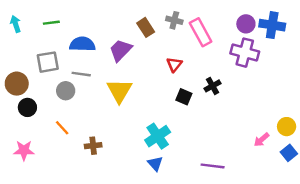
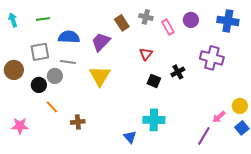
purple circle: (246, 24) -> (191, 20), moved
pink rectangle: (201, 32) -> (168, 27), size x0.7
purple cross: (245, 53) -> (212, 58), moved
black circle: (27, 107) -> (39, 85), moved
cyan cross: (158, 136) -> (154, 120), moved, turned 35
purple line: (213, 166) -> (204, 136), moved, turned -66

